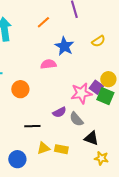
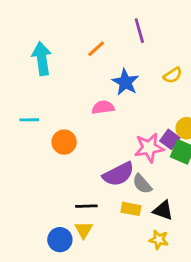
purple semicircle: (59, 112) -> (118, 174), size x1.6
black line: (32, 126) -> (86, 206), moved
yellow triangle: (43, 148) -> (84, 230), moved, turned -40
yellow rectangle: (61, 149) -> (131, 209), moved
yellow star: (101, 158) -> (159, 240), moved

